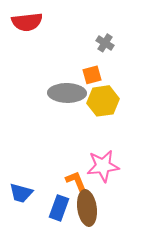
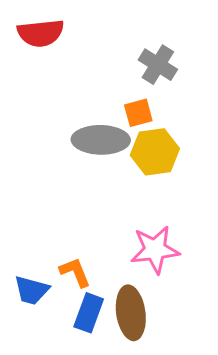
gray cross: (105, 43) -> (158, 65), size x1.4
orange L-shape: (76, 181) -> (75, 272), moved

